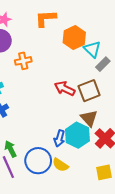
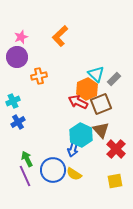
orange L-shape: (46, 18) -> (60, 36), turned -40
orange hexagon: (74, 38) -> (87, 89), moved
cyan triangle: (92, 49) -> (96, 74), moved
cyan hexagon: (77, 135) -> (81, 135), moved

